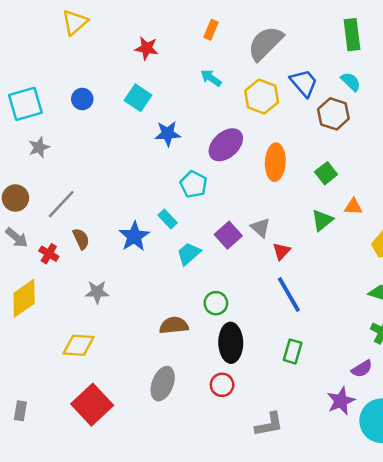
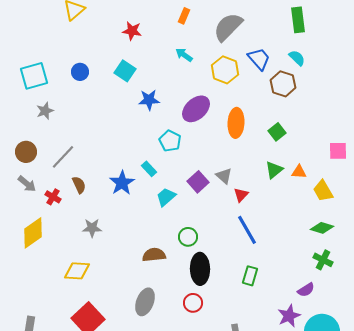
orange triangle: (353, 207) -> (299, 172), moved

